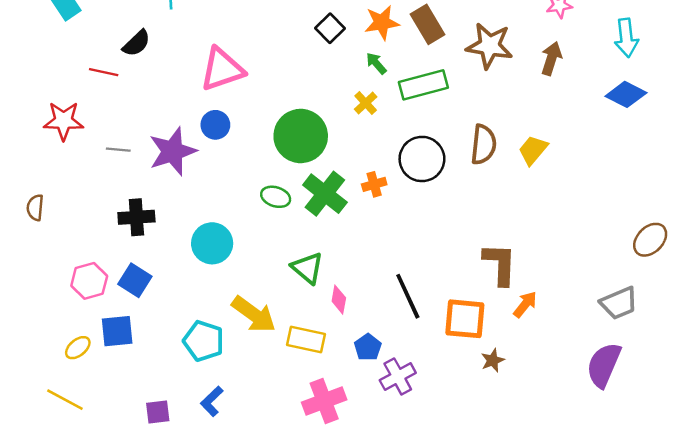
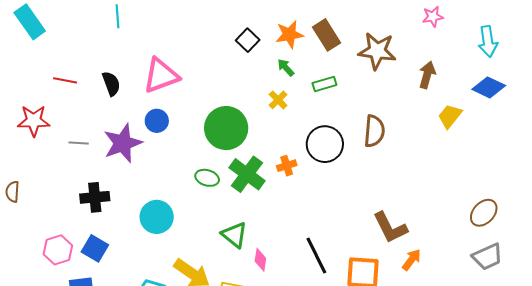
black semicircle: (137, 43) -> (111, 84), moved, turned -65
brown arrow: (551, 58) -> (427, 75), moved
green rectangle: (423, 85) -> (324, 84), size x0.6
yellow trapezoid: (533, 150) -> (450, 116), moved
brown ellipse: (650, 240) -> (484, 213), moved
brown L-shape: (500, 264) -> (390, 228), turned 153

